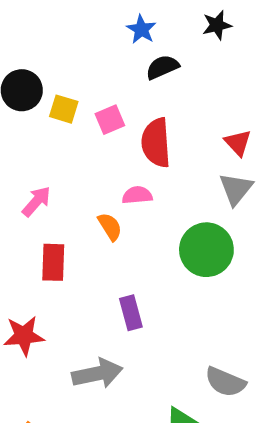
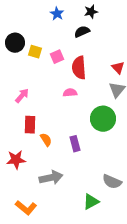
black star: (217, 25) -> (91, 12), moved
blue star: (141, 29) -> (57, 14), moved
orange semicircle: (110, 227) -> (46, 140), moved
purple rectangle: (131, 313) -> (75, 144), moved

